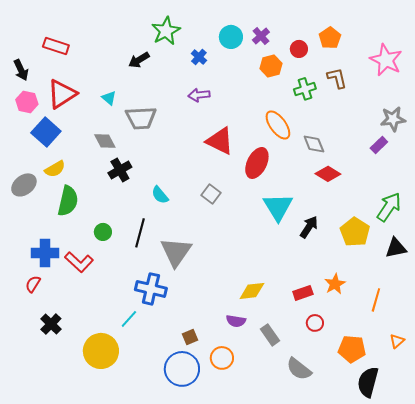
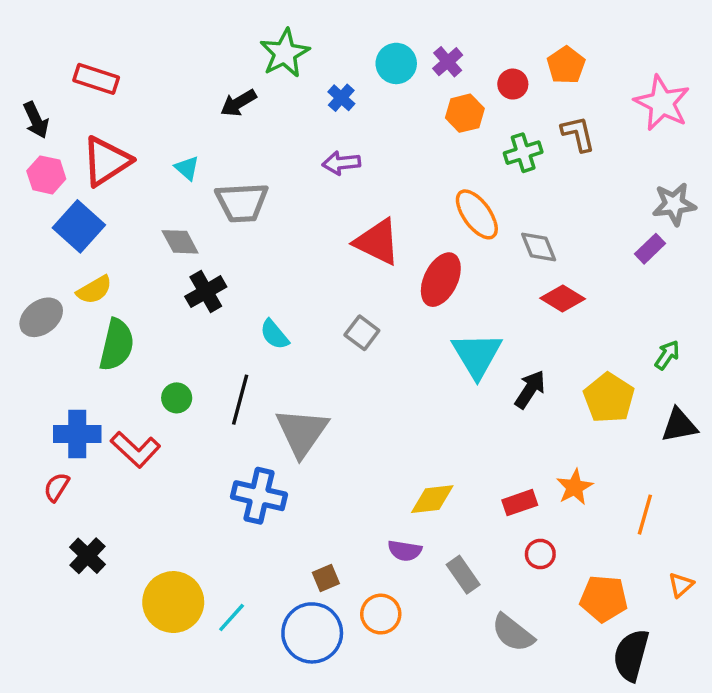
green arrow: (389, 207) -> (667, 355), size x0.6
cyan line: (129, 319) -> (232, 617), moved

